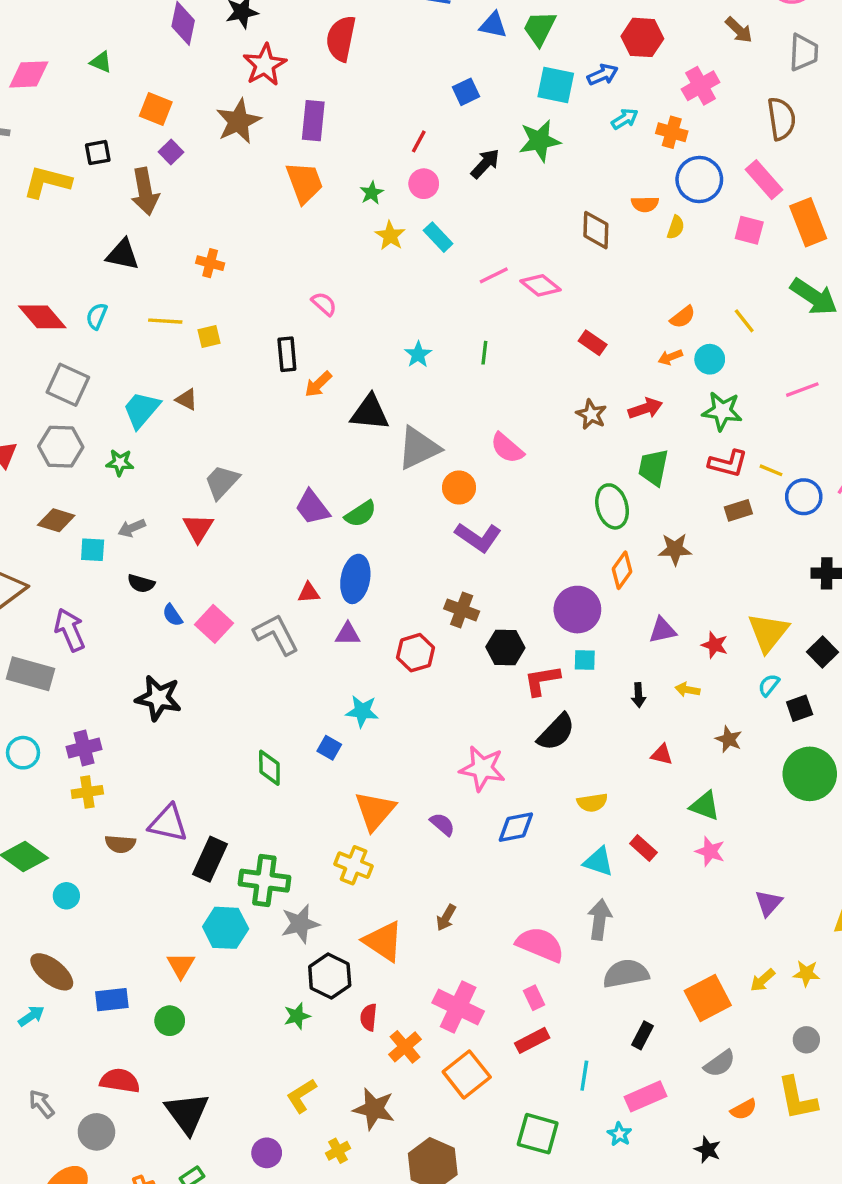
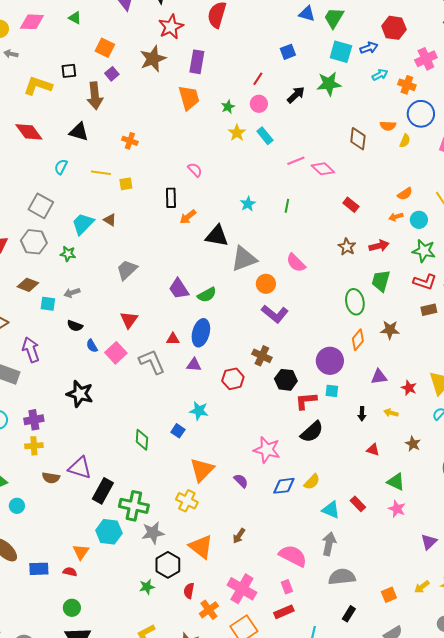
red diamond: (42, 317) -> (29, 132), moved
red triangle: (198, 528) -> (129, 320), moved
yellow semicircle: (592, 803) -> (312, 482), moved, turned -42
orange square: (708, 998) -> (389, 595), size x0.6
green circle: (170, 1021) -> (72, 608), moved
red semicircle: (120, 1081) -> (70, 572), moved, size x0.6

